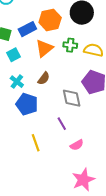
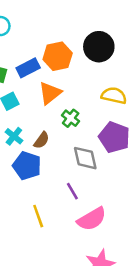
green cross: (70, 45) -> (71, 118), moved, turned 32
brown semicircle: (44, 78) -> (42, 140), moved
pink semicircle: (77, 145) -> (92, 219), size x1.6

